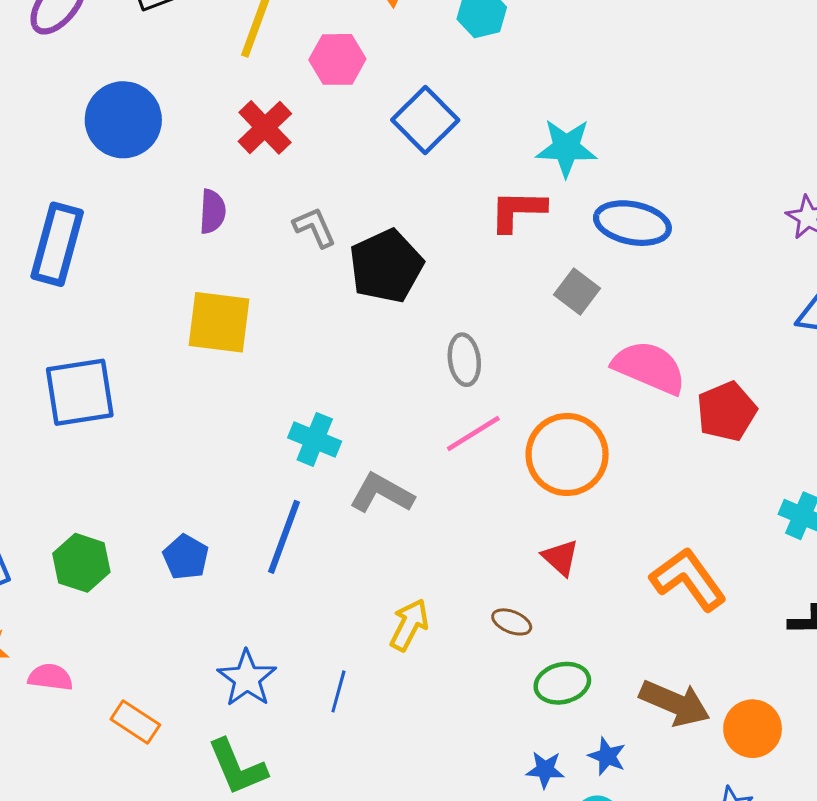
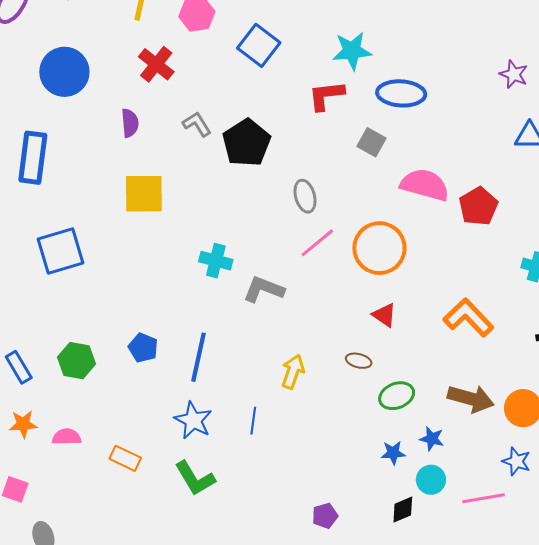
blue line: (284, 537) -> (198, 357), moved

